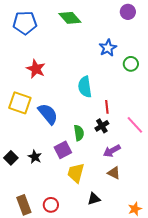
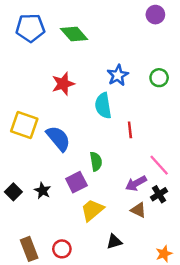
green diamond: (70, 18) -> (74, 34), moved
blue star: (108, 48) -> (118, 75), moved
red star: (36, 69) -> (63, 84), moved, turned 30
pink line: (135, 125) -> (159, 165), moved
black cross: (102, 126) -> (159, 194), moved
yellow trapezoid: (76, 173) -> (92, 210), turned 35

